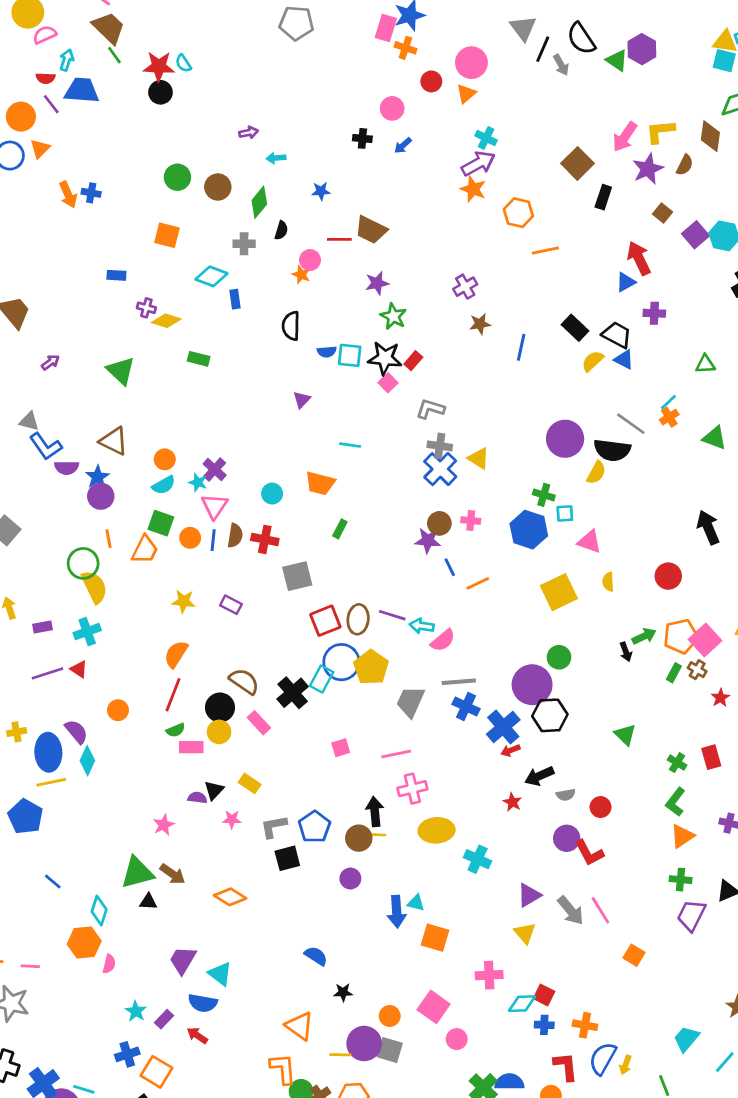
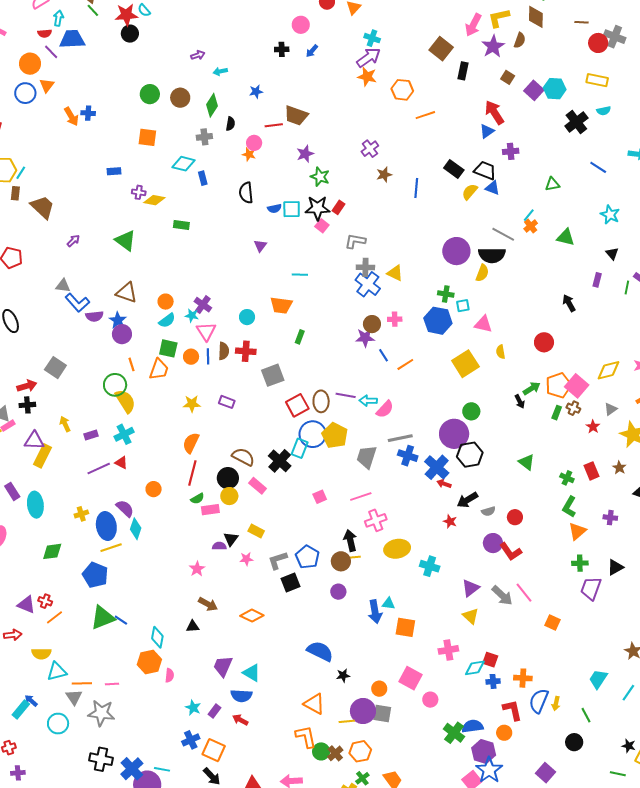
black arrow: (708, 527) -> (569, 303), size x0.7
red arrow: (510, 750) -> (444, 484), turned 48
green triangle: (137, 873) -> (103, 618), moved
blue semicircle: (316, 956) -> (320, 651), size x1.5

